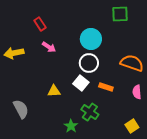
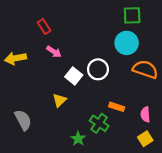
cyan circle: (91, 39) -> (127, 43), moved
white square: (81, 83) -> (74, 76), moved
orange rectangle: (106, 87) -> (117, 107), moved
yellow triangle: (54, 91) -> (59, 100), turned -40
pink semicircle: (137, 92) -> (145, 114), moved

